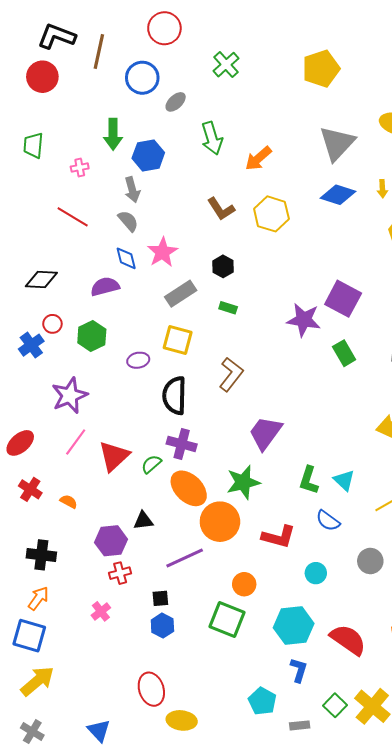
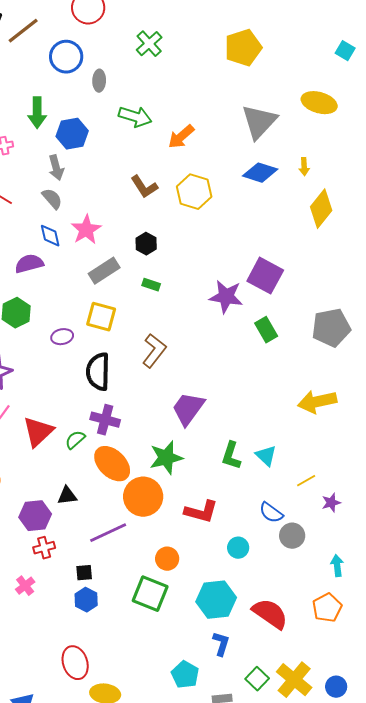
brown line: (99, 51) -> (23, 31), turned 40
gray ellipse: (176, 102) -> (99, 81), turned -45
green arrow: (212, 138) -> (135, 117), turned -56
blue semicircle: (328, 521) -> (271, 513), moved

